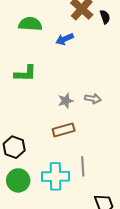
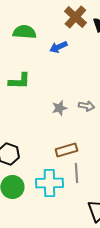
brown rectangle: (64, 130) -> (66, 150), moved

